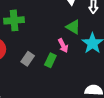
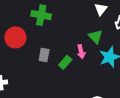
gray rectangle: (28, 59) -> (44, 55), turned -40

